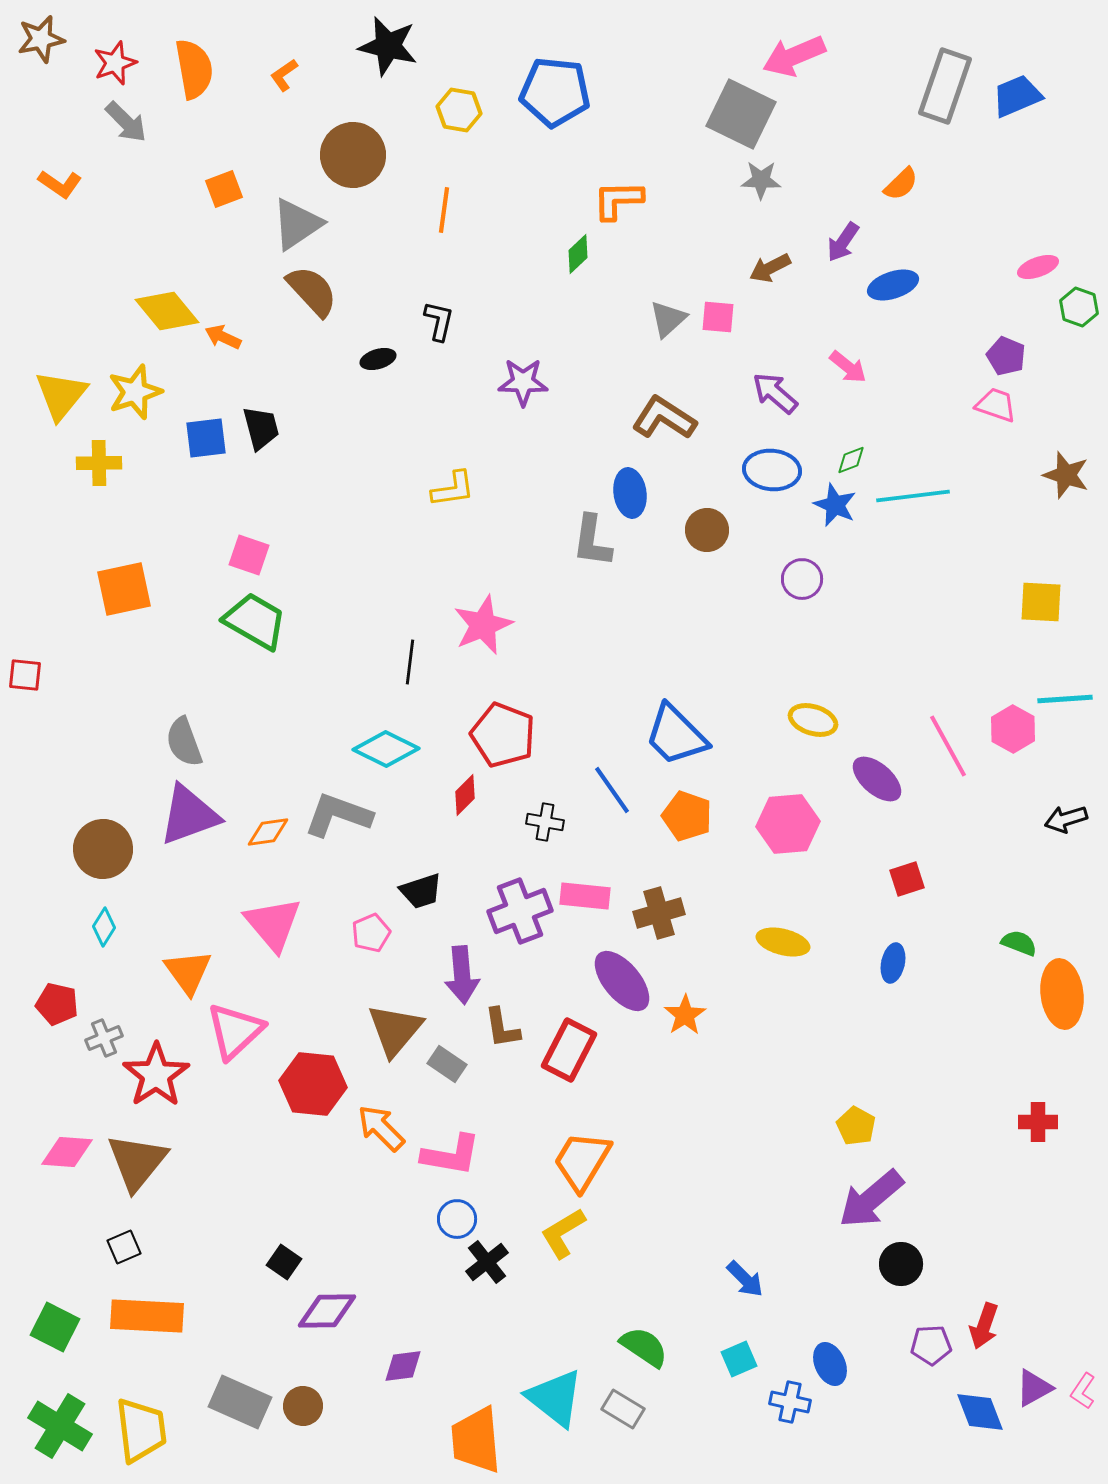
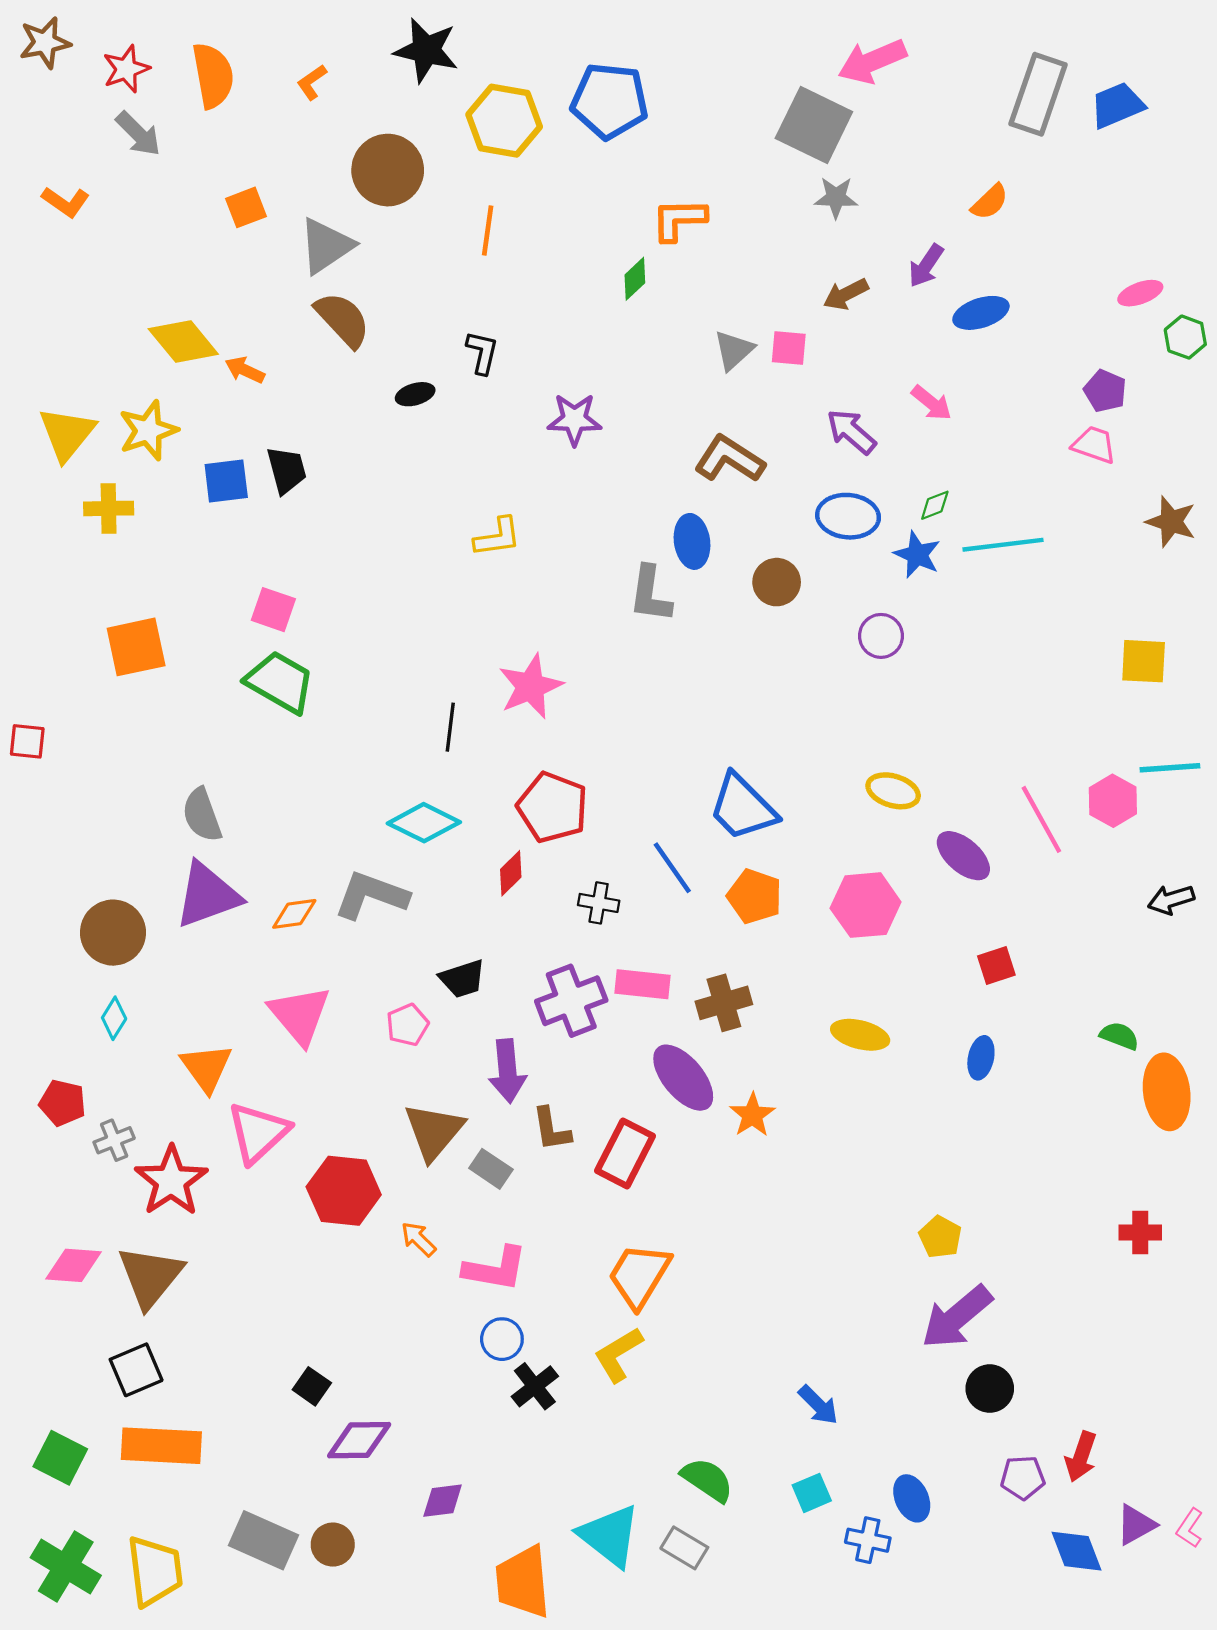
yellow hexagon: (459, 110) -> (504, 121), size x1.5
orange arrow: (381, 1128) -> (418, 1239), size x0.7
black square: (124, 1247) -> (136, 1370), size x1.4

